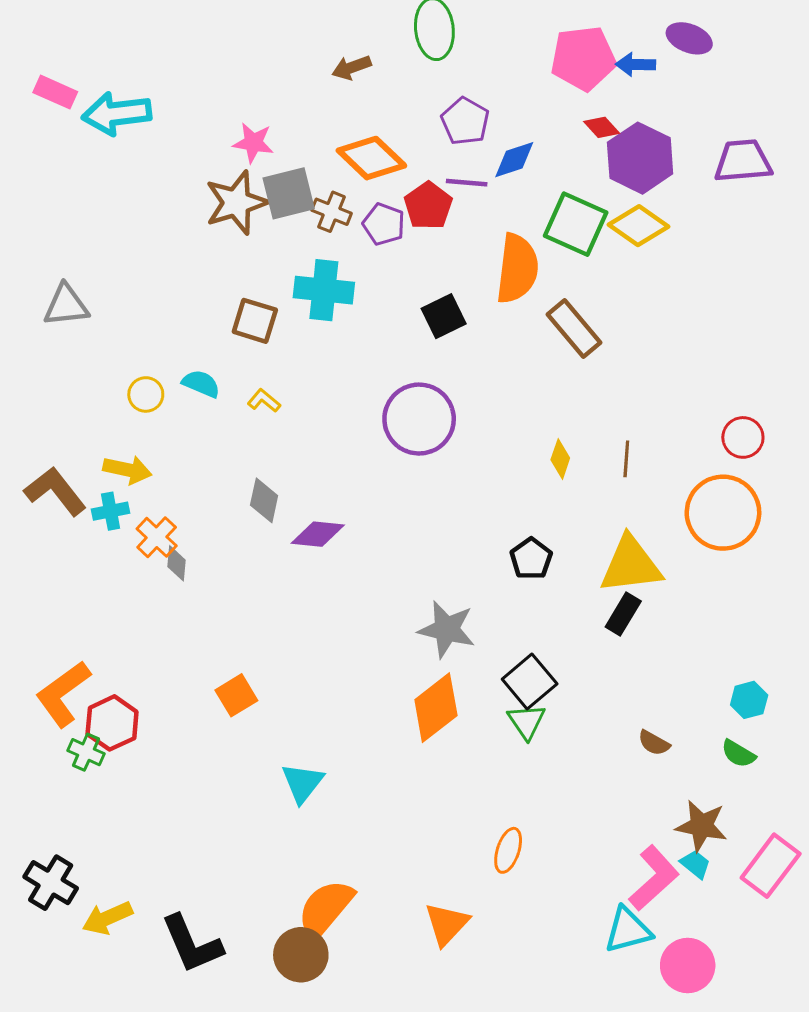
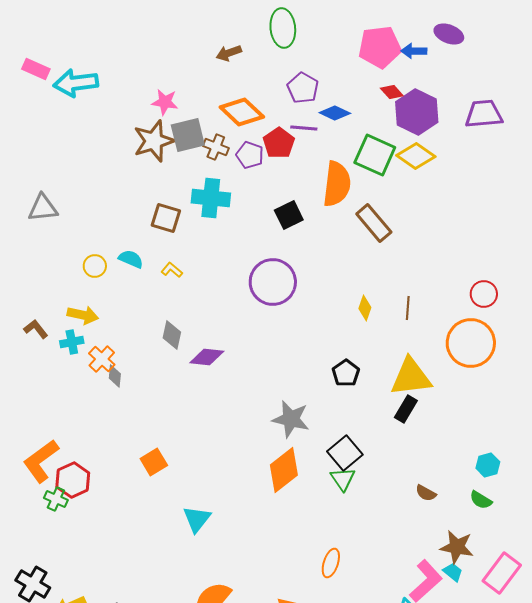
blue diamond: (514, 160) -> (335, 113), turned 44
brown L-shape: (55, 491) -> (36, 329), size x0.6

